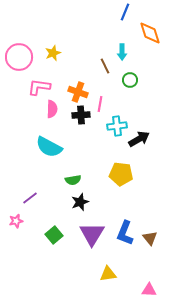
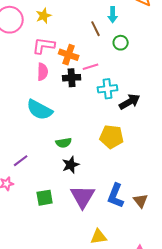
pink L-shape: (39, 87) -> (44, 46), moved
pink line: (100, 104) -> (91, 67), turned 63
green square: (54, 235) -> (45, 198), turned 30

